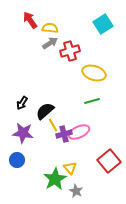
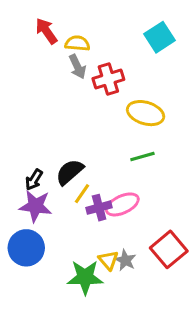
gray arrow: (50, 43) -> (77, 67), turned 98
black arrow: (22, 103) -> (34, 180), moved
yellow line: (53, 125) -> (82, 194), turned 64
blue circle: (17, 160) -> (26, 248), size x1.5
green star: (55, 179) -> (85, 277), turned 30
gray star: (76, 191) -> (125, 260), moved

